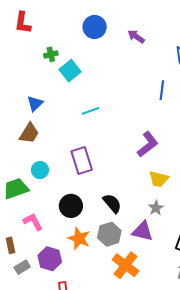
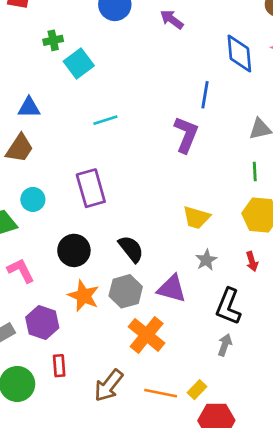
blue triangle: (35, 104) -> (29, 107), turned 42
purple L-shape: (148, 144) -> (186, 135), moved, turned -32
gray star: (156, 208) -> (206, 260), moved

